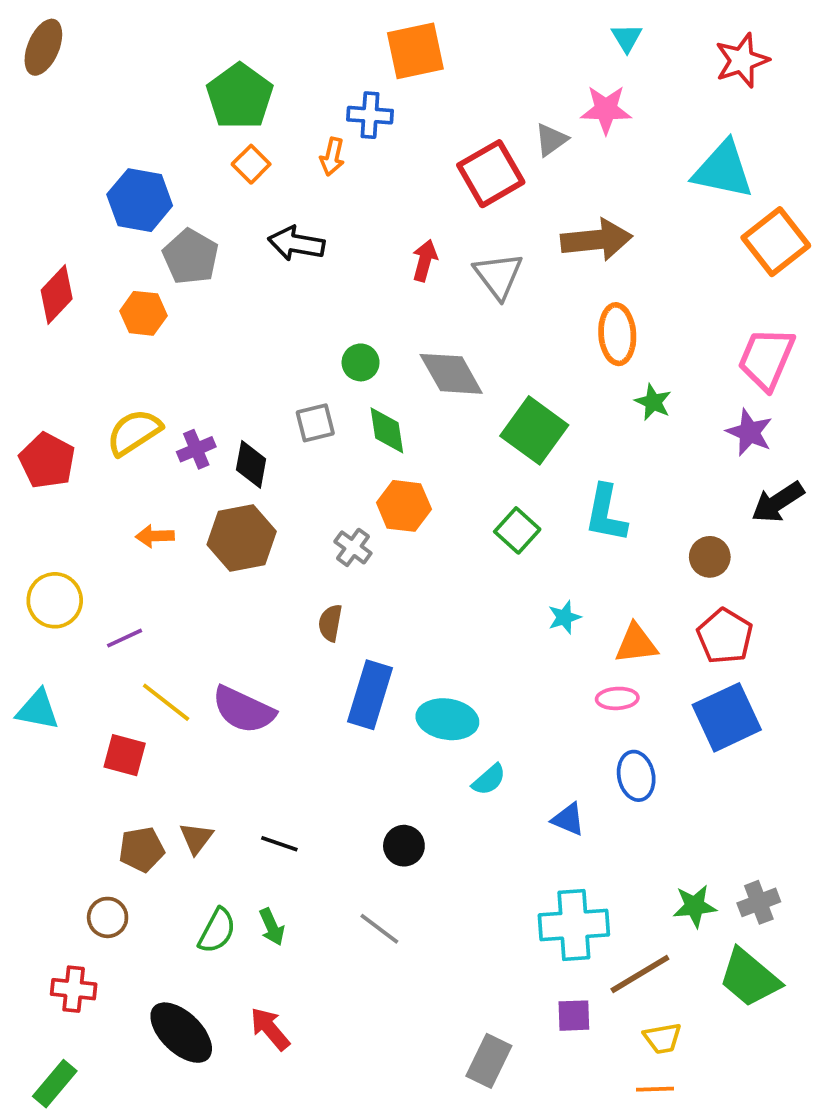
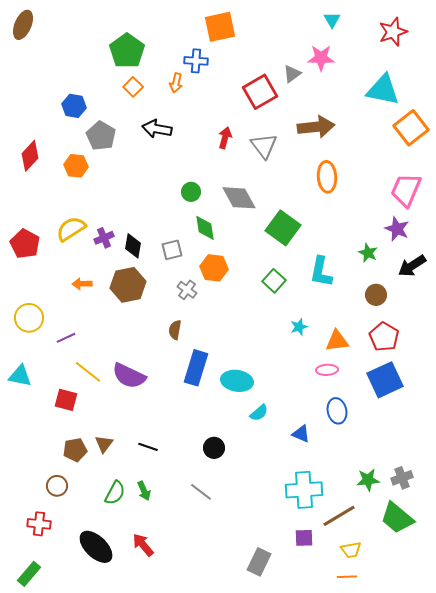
blue hexagon: (140, 200) -> (74, 106), size x0.7
green star: (653, 402) -> (368, 253), moved
gray square: (315, 423) -> (172, 250), moved

